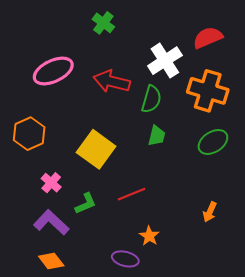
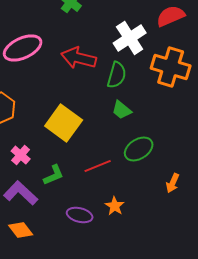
green trapezoid: (157, 136) -> (122, 110), turned 115
green ellipse: (213, 142) -> (139, 149), moved
purple ellipse: (125, 259) -> (80, 215), moved

